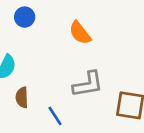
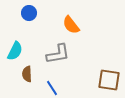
gray L-shape: (88, 84) -> (58, 54), moved

